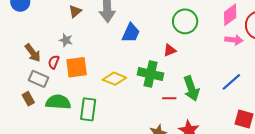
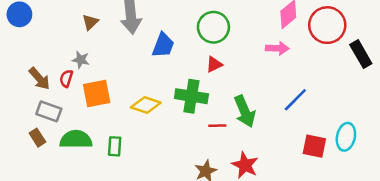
green circle: (185, 21) -> (213, 27), moved
pink arrow: (234, 40) -> (277, 48), moved
red semicircle: (54, 62) -> (66, 78), moved
green rectangle: (88, 109) -> (115, 146), size x0.7

